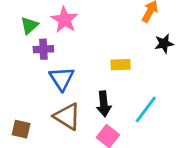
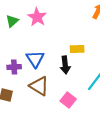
purple cross: (43, 49) -> (14, 67), moved
black arrow: (104, 104) -> (65, 65), moved

